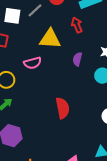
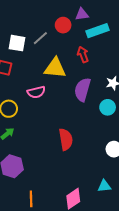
purple semicircle: (77, 59) -> (82, 90), size x1.6

